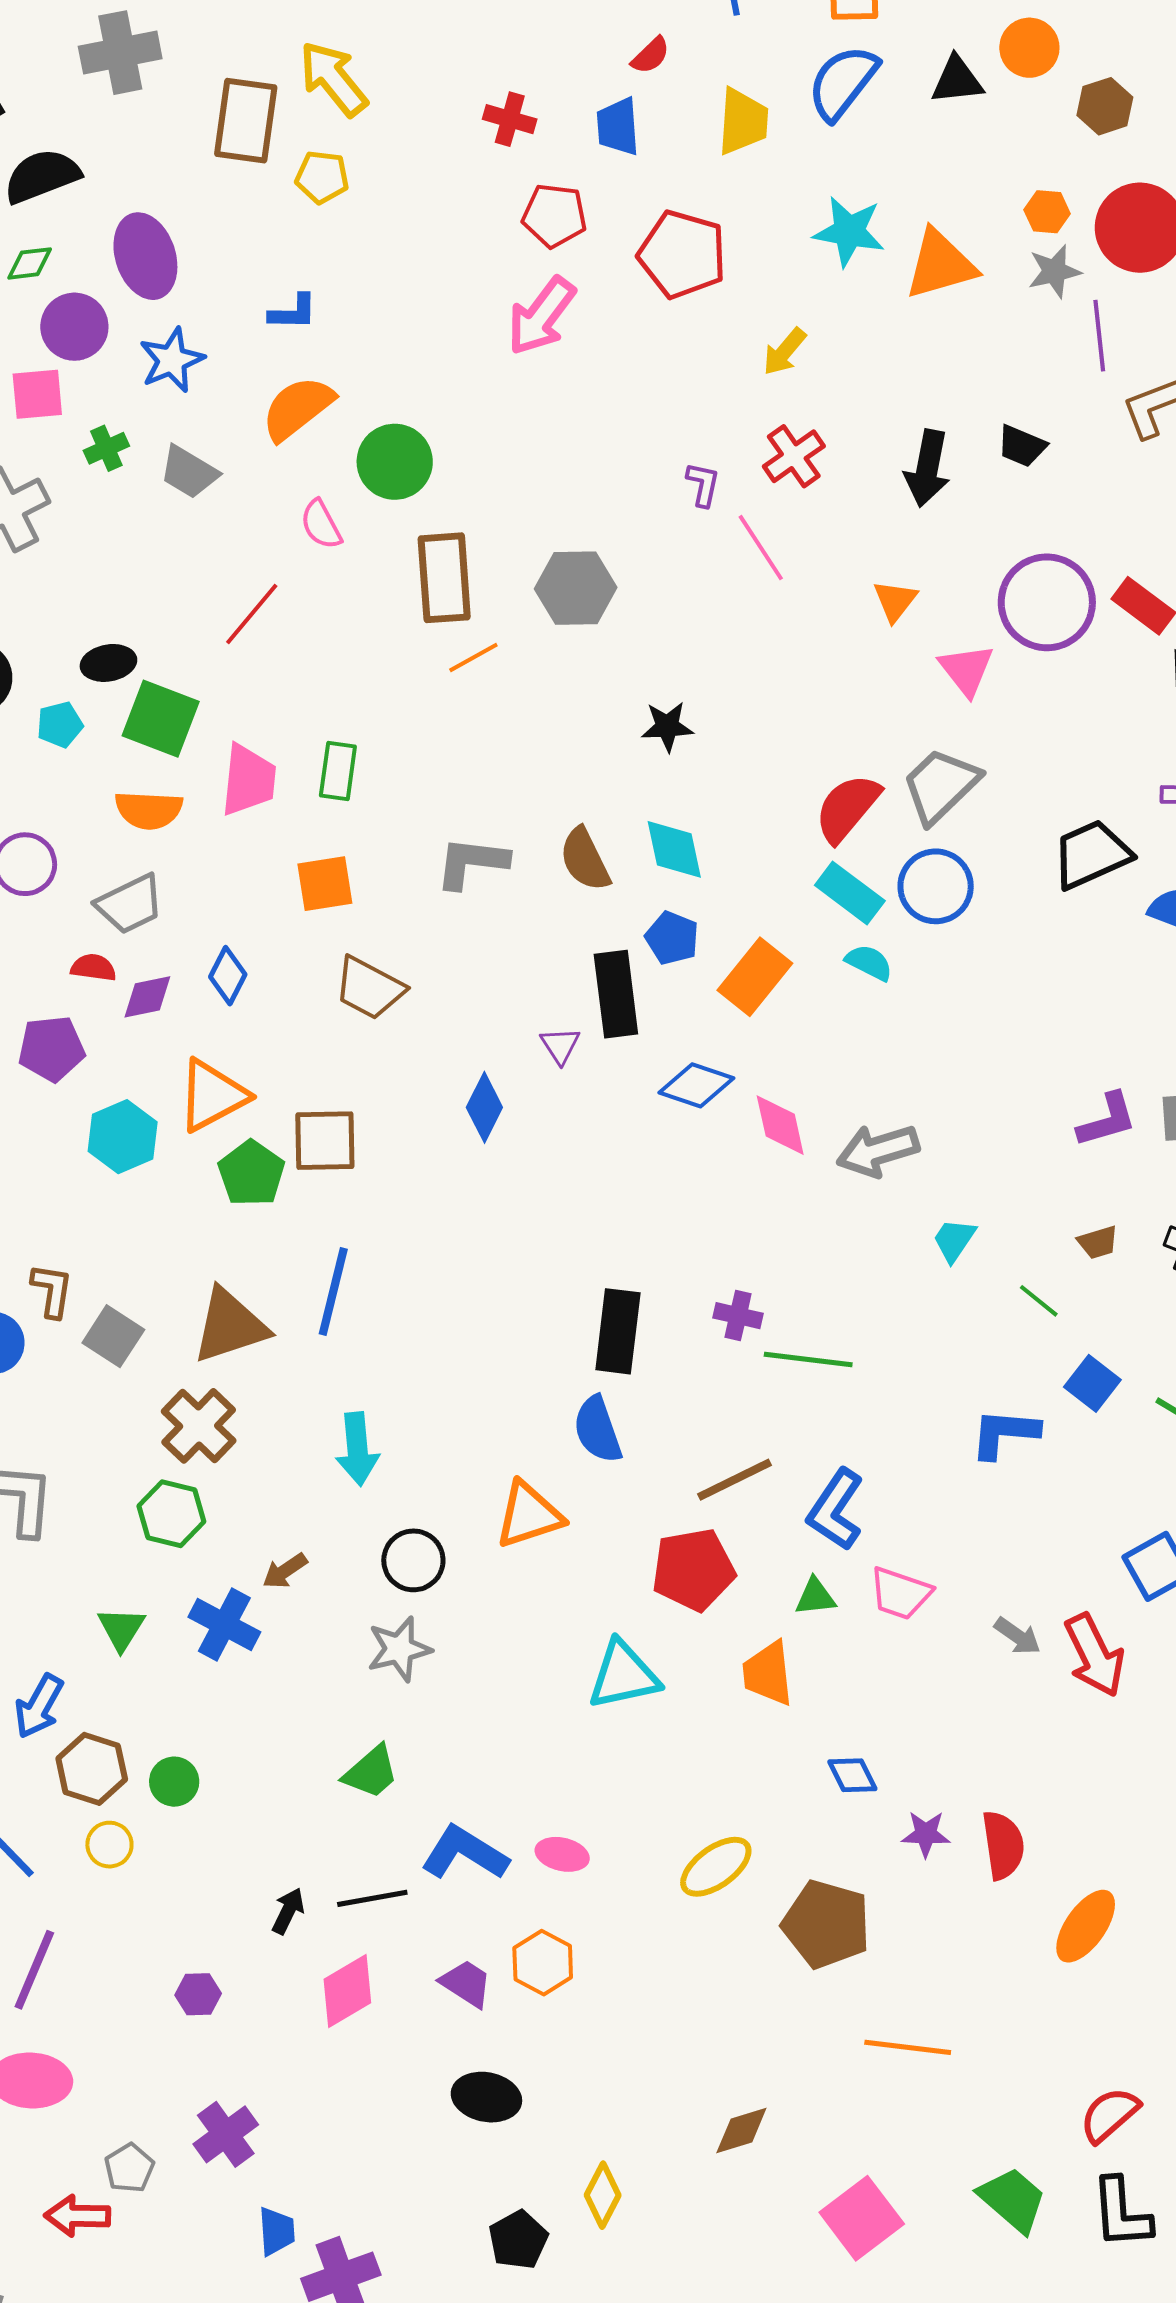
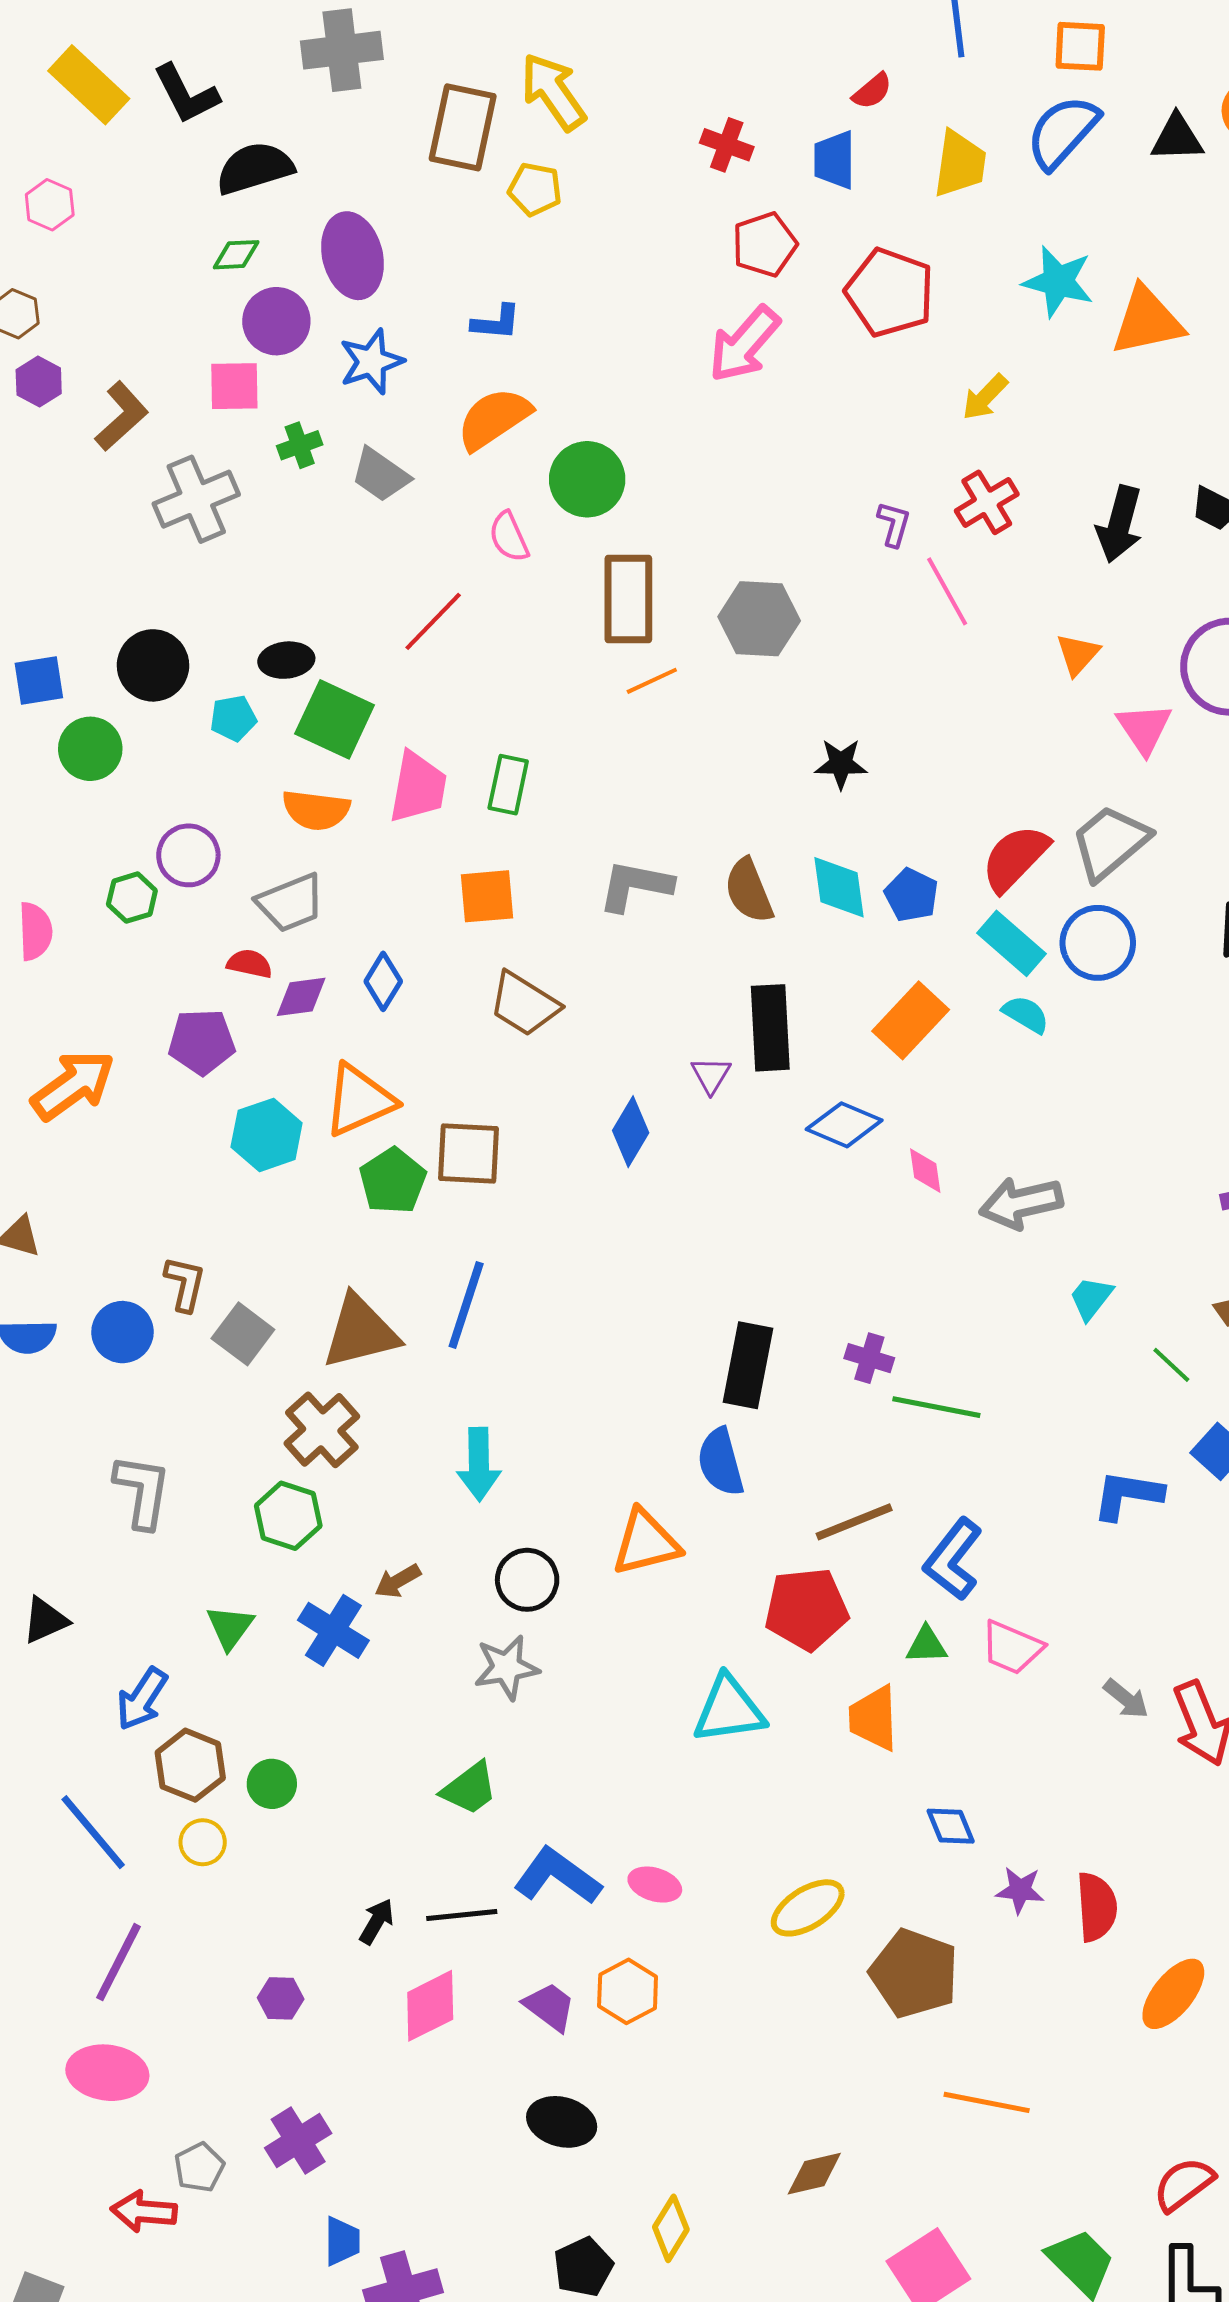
red pentagon: (554, 216) -> (765, 244), turned -30
blue pentagon: (672, 938) -> (911, 895), moved
pink diamond: (780, 1125) -> (925, 1171), size x0.7

